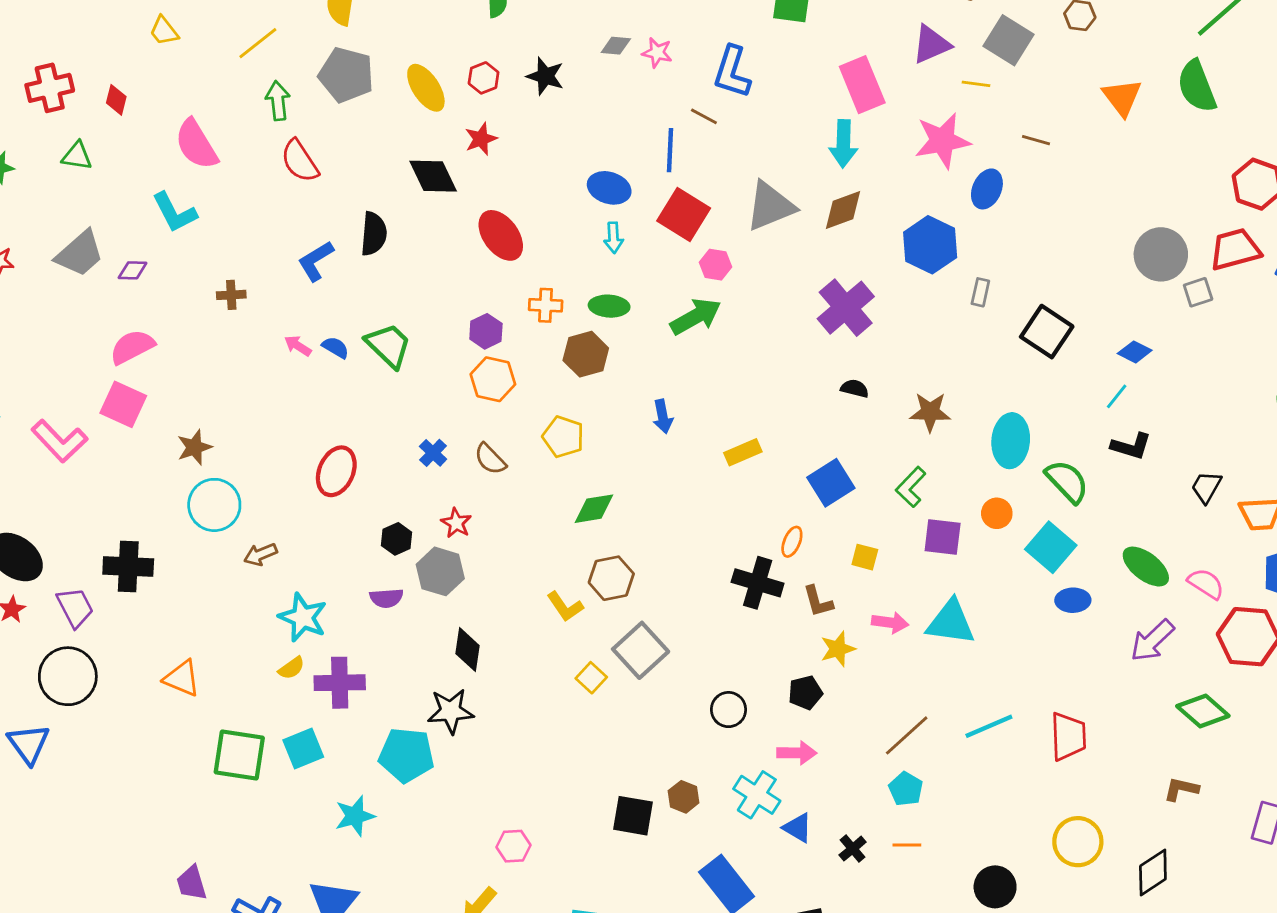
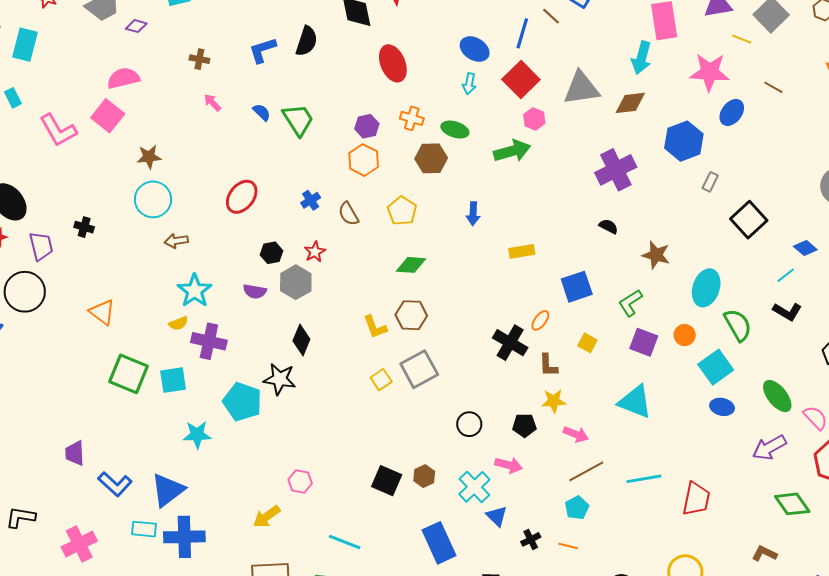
pink arrow: (298, 346) -> (212, 103), moved
black cross: (128, 567) -> (84, 227), size x0.6
pink arrow: (890, 623) -> (576, 434), moved

